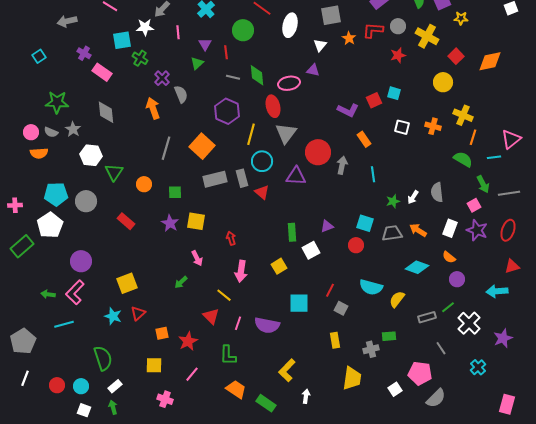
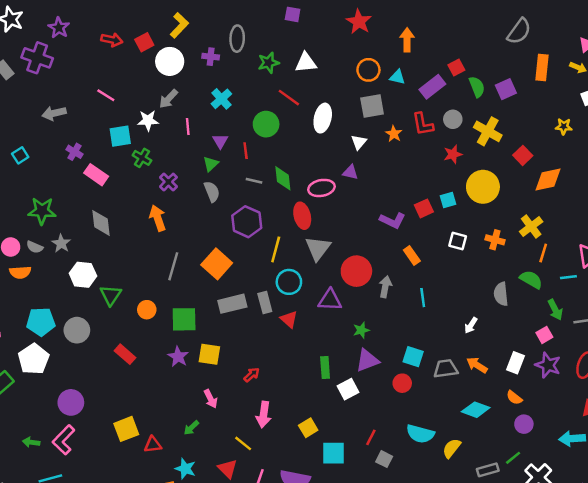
yellow star: (461, 18) -> (564, 127), moved
red L-shape: (373, 30) -> (423, 124), turned -105
orange diamond: (490, 61) -> (548, 180), moved
yellow circle: (443, 82) -> (483, 187), moved, size x1.4
cyan square: (394, 93) -> (448, 200), turned -32
gray semicircle: (181, 94) -> (212, 192), moved
yellow cross: (463, 115) -> (531, 227), turned 30
green square: (175, 192) -> (184, 319), size x1.6
gray semicircle: (437, 192) -> (501, 294), moved
green star: (393, 201) -> (361, 330), moved
purple triangle: (327, 226) -> (367, 360), size x1.5
red arrow: (231, 238) -> (252, 375), turned 64
yellow square: (279, 266) -> (308, 428), moved
red triangle: (138, 313) -> (153, 445), moved, turned 35
cyan star: (113, 316) -> (185, 469), moved

